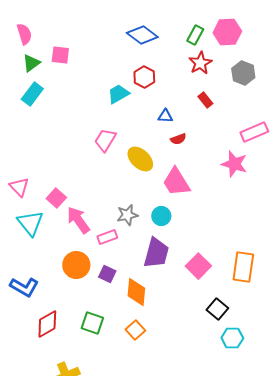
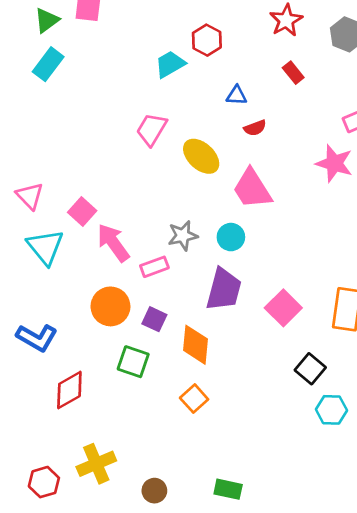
green square: (92, 323) -> (133, 362), moved

